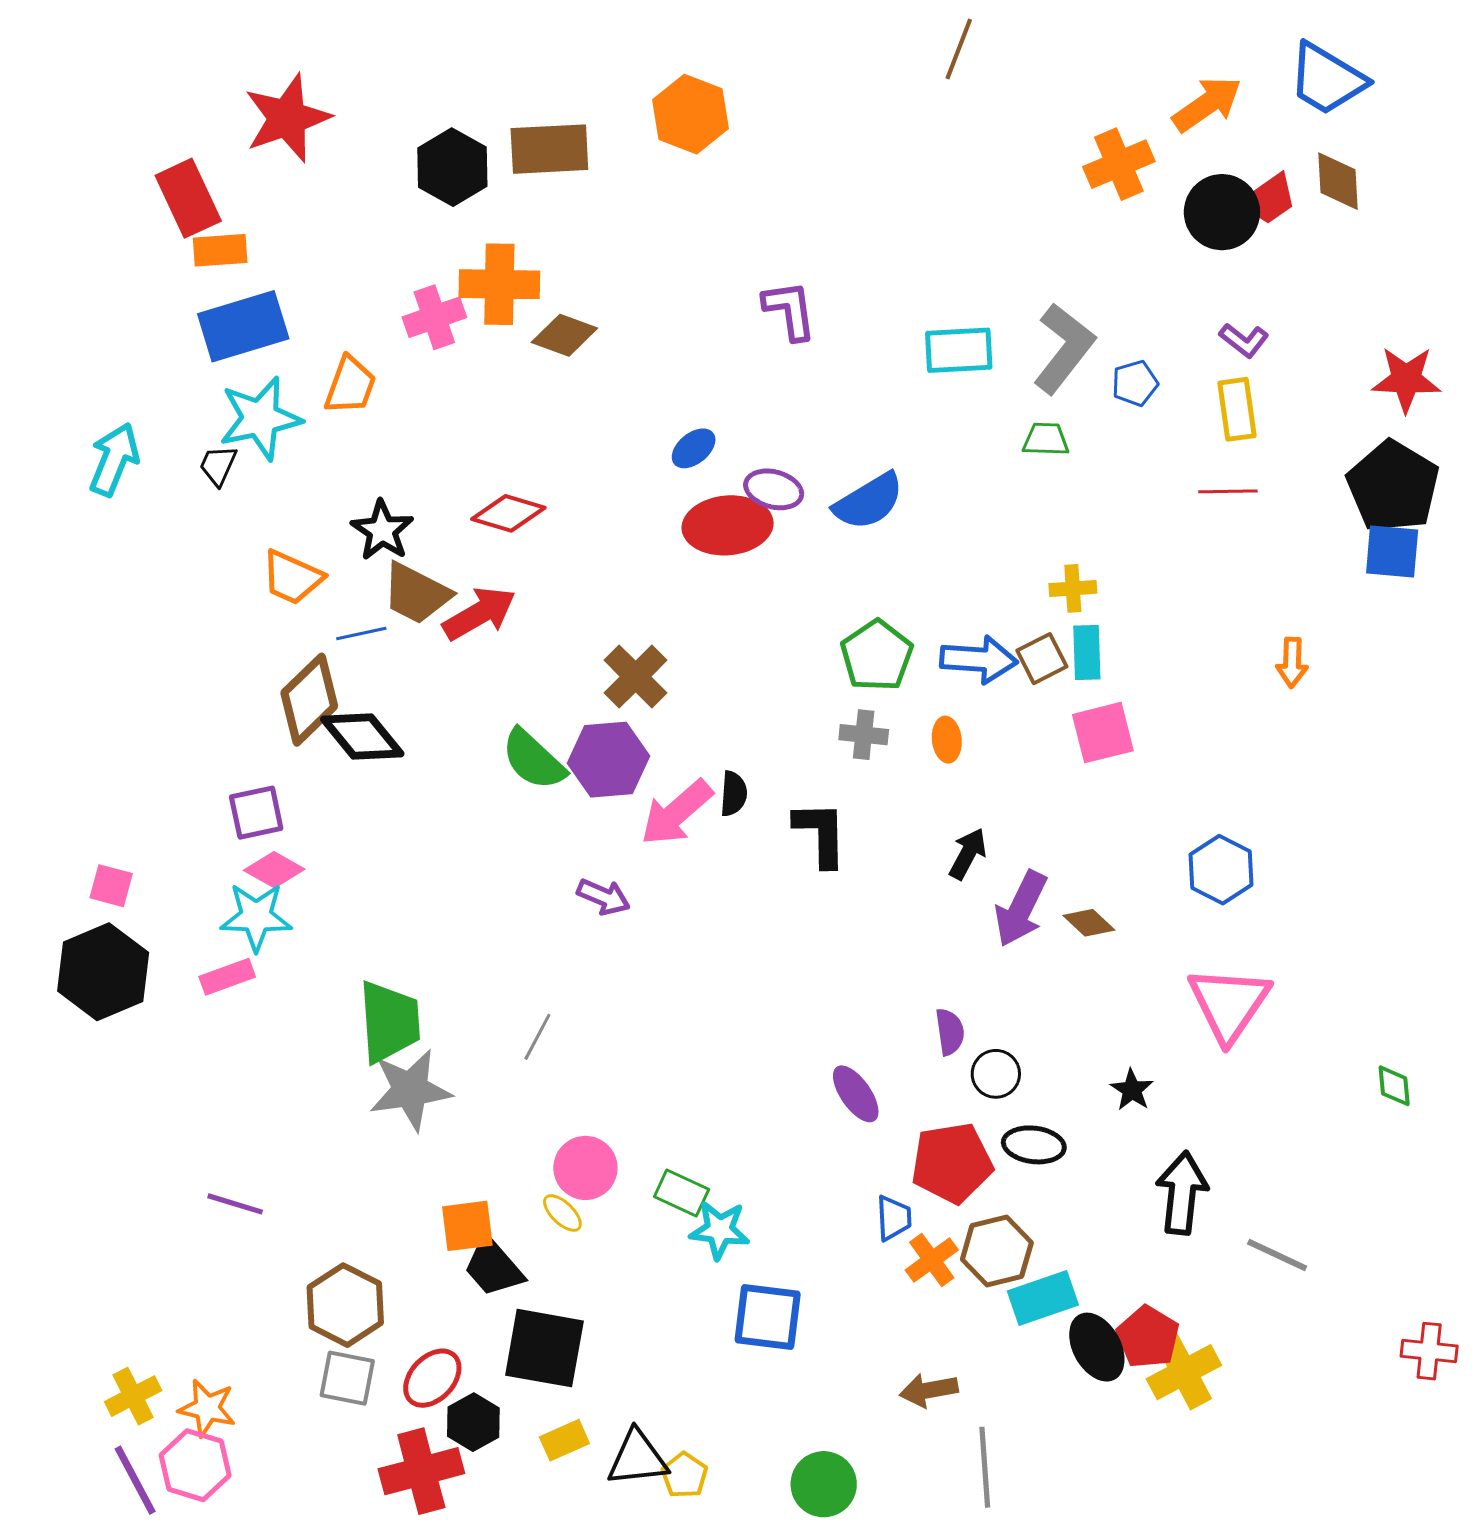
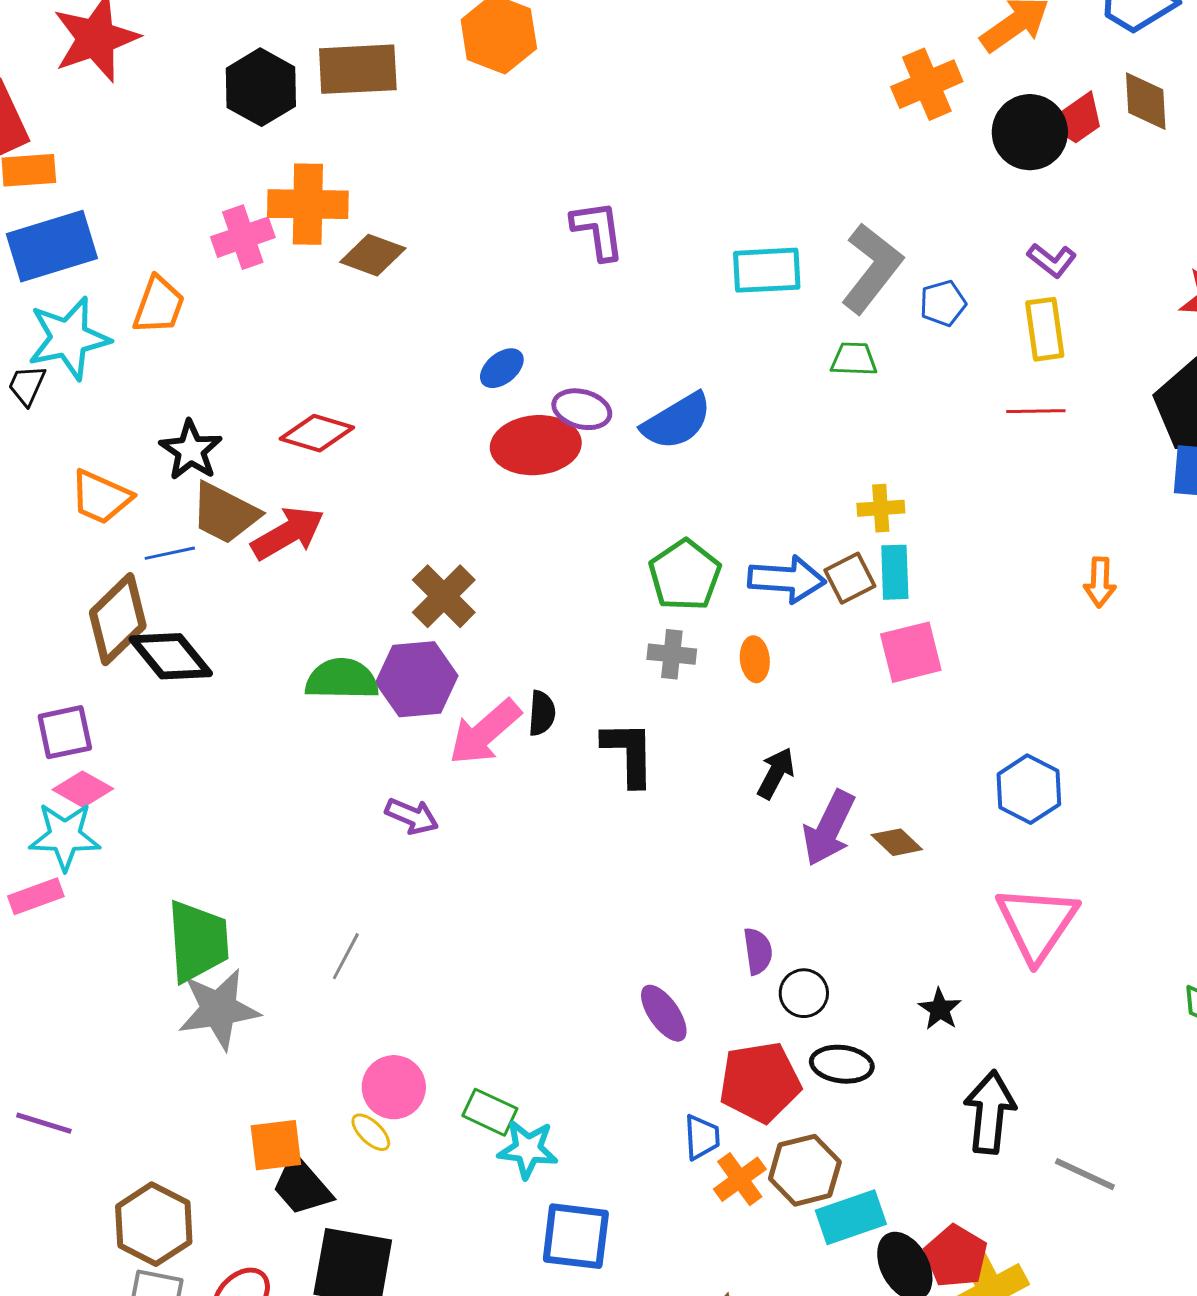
green semicircle: (533, 760) -> (342, 679), turned 138

